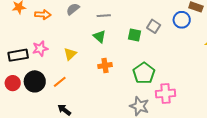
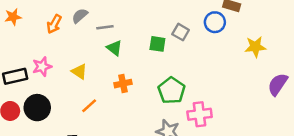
orange arrow: (43, 15) -> (54, 24), moved, turned 119
gray line: (104, 16) -> (105, 27), moved
yellow triangle: (70, 54) -> (79, 71), turned -40
orange line: (60, 82) -> (89, 106), moved

